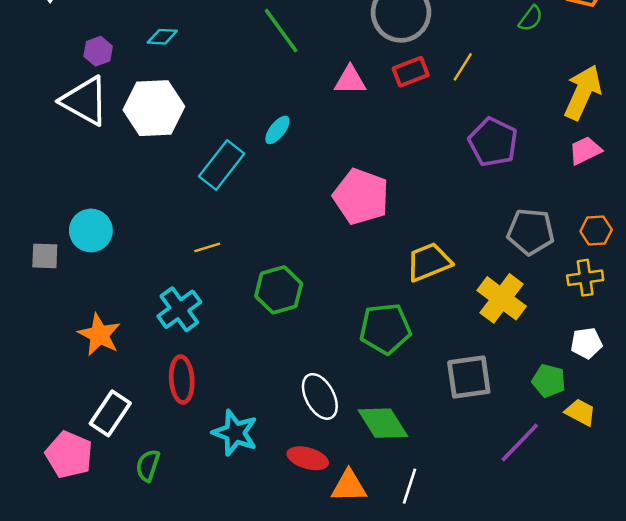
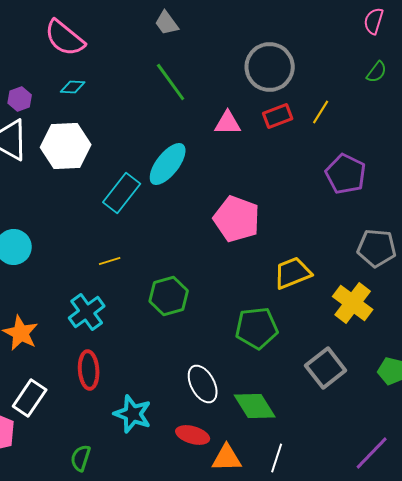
cyan ellipse: (277, 130) -> (168, 164), size x1.8
gray square: (469, 377) -> (326, 368), turned -30
purple line: (520, 442) -> (372, 453), moved
green semicircle: (148, 466) -> (81, 458), moved

